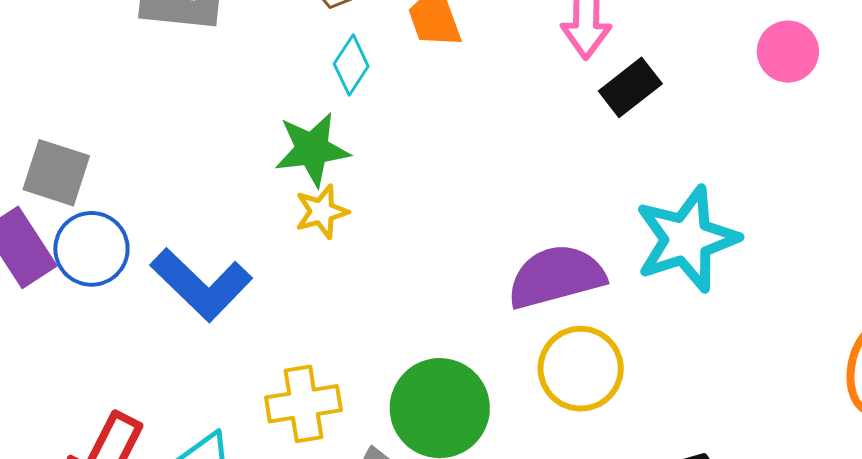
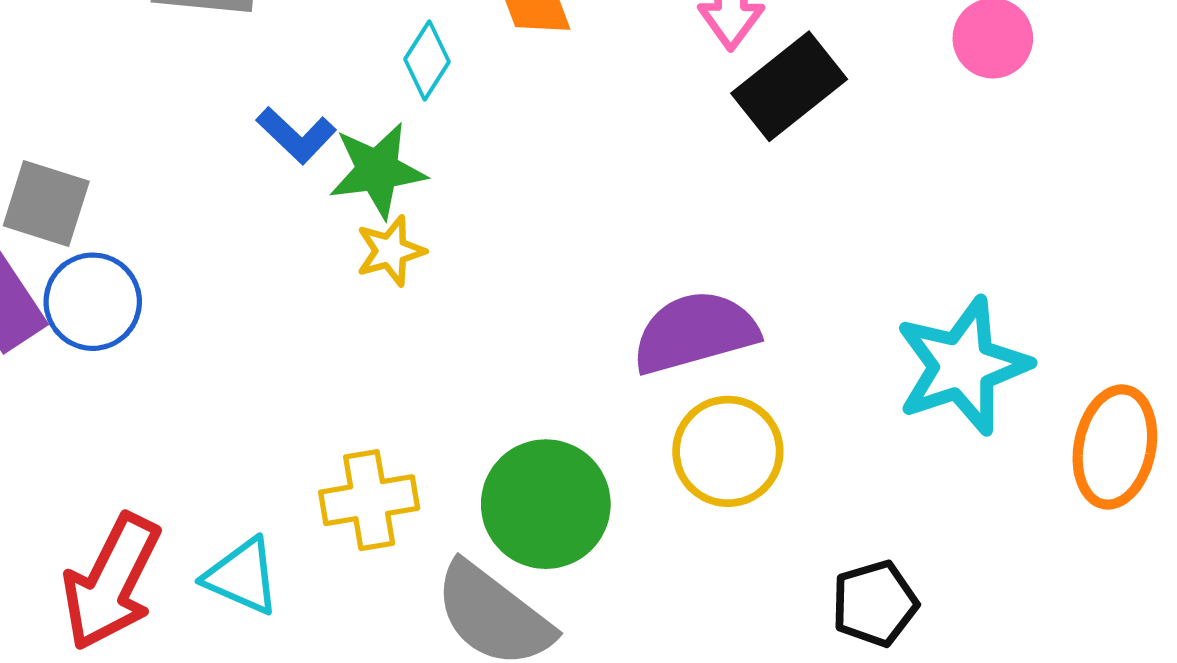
black rectangle: (630, 87) -> (789, 86), size x1.4
cyan star: (687, 239) -> (963, 366), moved
blue L-shape: (201, 285) -> (296, 135), moved, size x0.6

